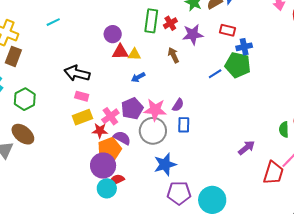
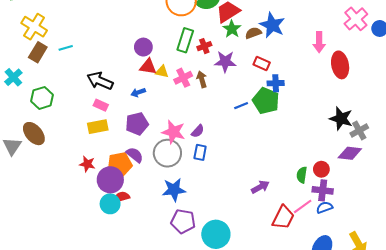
cyan line: (53, 22) -> (66, 48), moved
blue arrow: (138, 77) -> (138, 92), moved
purple pentagon: (132, 109) -> (137, 124), moved
pink cross: (110, 116) -> (183, 78), moved
red star: (100, 131) -> (87, 164), moved

